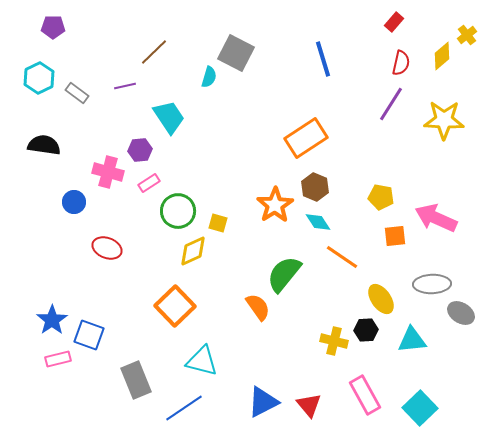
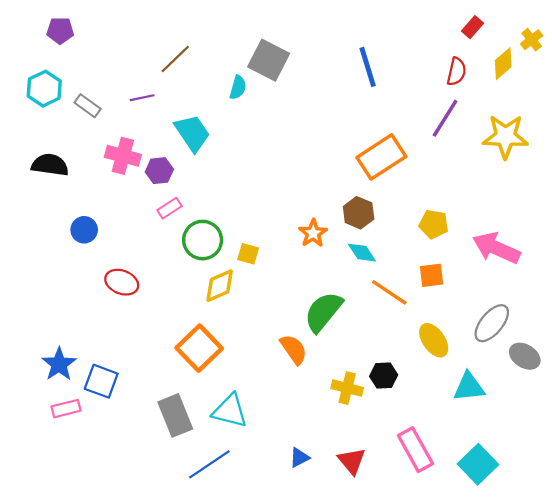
red rectangle: (394, 22) -> (472, 27), moved
orange rectangle: (306, 138) -> (381, 157), moved
pink cross: (108, 172) -> (123, 156), moved
orange star: (275, 205) -> (313, 233), size x0.7
orange square: (395, 236) -> (431, 275), moved
gray ellipse: (432, 284) -> (492, 323), turned -48
black hexagon: (366, 330) -> (384, 376), moved
yellow cross: (334, 341) -> (347, 388), moved
gray rectangle: (136, 380) -> (175, 415), moved
blue triangle: (263, 402) -> (299, 458), size x0.6

